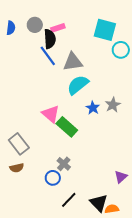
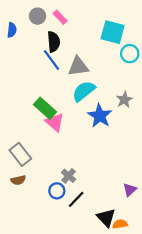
gray circle: (35, 25) -> (38, 16), moved
pink rectangle: (58, 28) -> (60, 17), moved, turned 64
gray star: (113, 105) -> (124, 100), moved
blue star: (93, 108) -> (100, 116), size x1.6
green rectangle: (67, 127) -> (45, 108), moved
black line: (69, 200) -> (76, 199), moved

